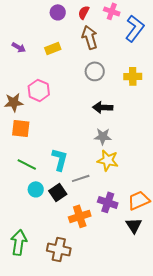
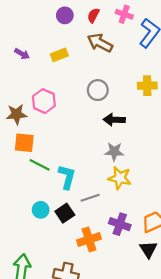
brown arrow: (90, 37) -> (100, 43), turned -45
gray circle: (95, 71) -> (98, 90), moved
green line: (27, 164) -> (40, 165), moved

